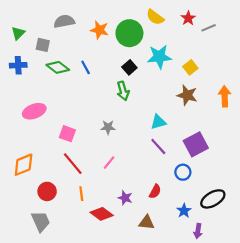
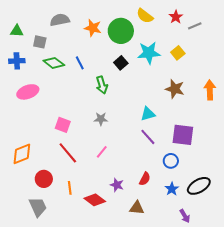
green triangle: (18, 33) -> (17, 31), turned 48
yellow square: (190, 67) -> (178, 53), moved
green arrow: (123, 91) -> (102, 85), moved
pink ellipse: (34, 111) -> (28, 92), moved
purple square: (196, 144) -> (183, 135), turned 35
orange line: (81, 194) -> (70, 188), moved
blue star: (184, 211) -> (172, 189), moved
purple arrow: (198, 231) -> (185, 216), turned -40

